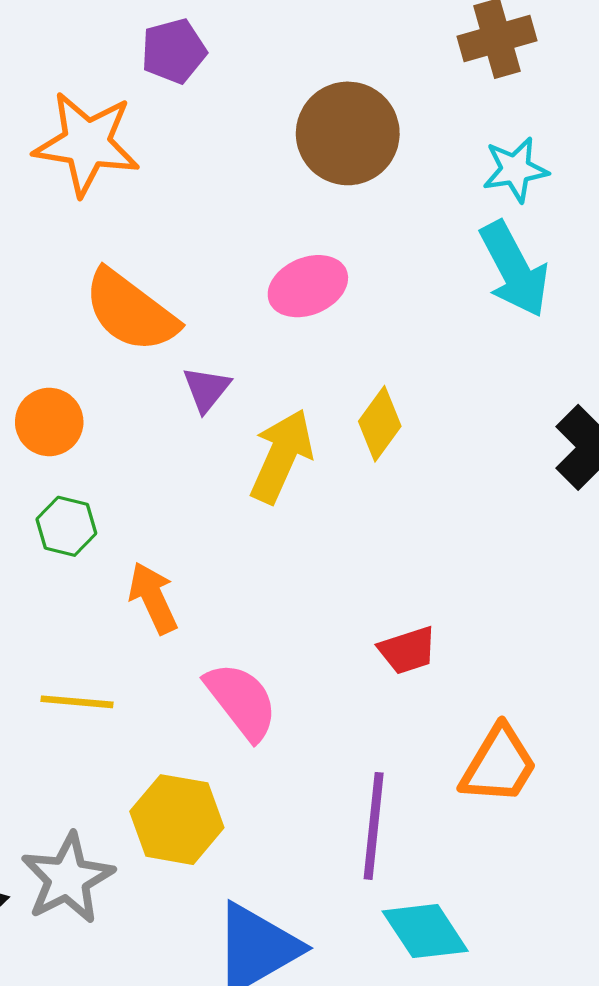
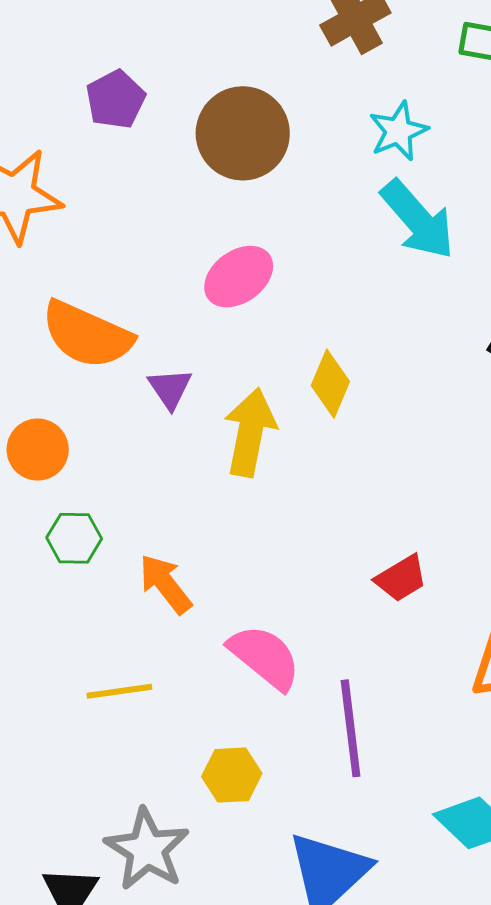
purple pentagon: (174, 51) -> (115, 99), moved
yellow hexagon: (177, 820) -> (232, 775), size x0.7
purple line: (374, 826) -> (351, 728), moved

